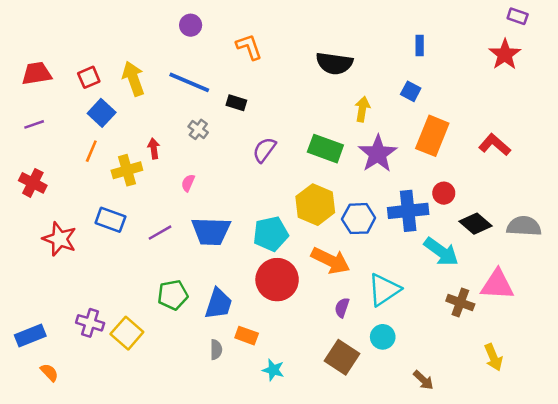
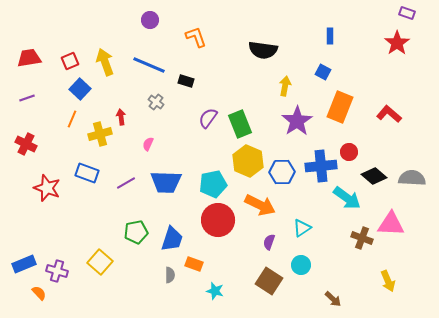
green rectangle: (325, 149) -> (240, 124), moved, turned 48
cyan triangle: (384, 290) -> (302, 228), size x0.7
purple cross: (90, 323) -> (57, 271), moved

